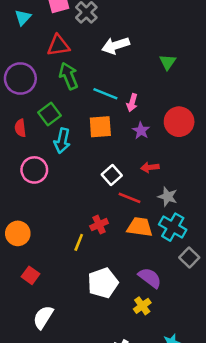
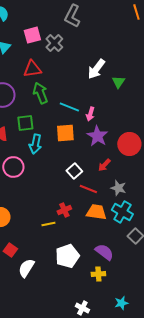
white arrow: (116, 45) -> (96, 69), moved, turned -35
green square: (50, 114) -> (25, 123), turned 30
red circle: (179, 122) -> (129, 144), moved
purple star: (141, 131) -> (97, 136), size x1.5
red arrow: (150, 167) -> (104, 165), turned -40
yellow line: (79, 242) -> (48, 224), turned 56
yellow cross: (142, 306) -> (98, 274), turned 32
white semicircle: (43, 317) -> (26, 268), moved

